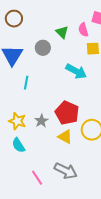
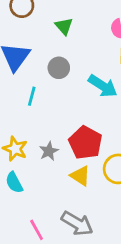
green triangle: (62, 32) -> (64, 26), moved
gray circle: (43, 48) -> (59, 68), moved

